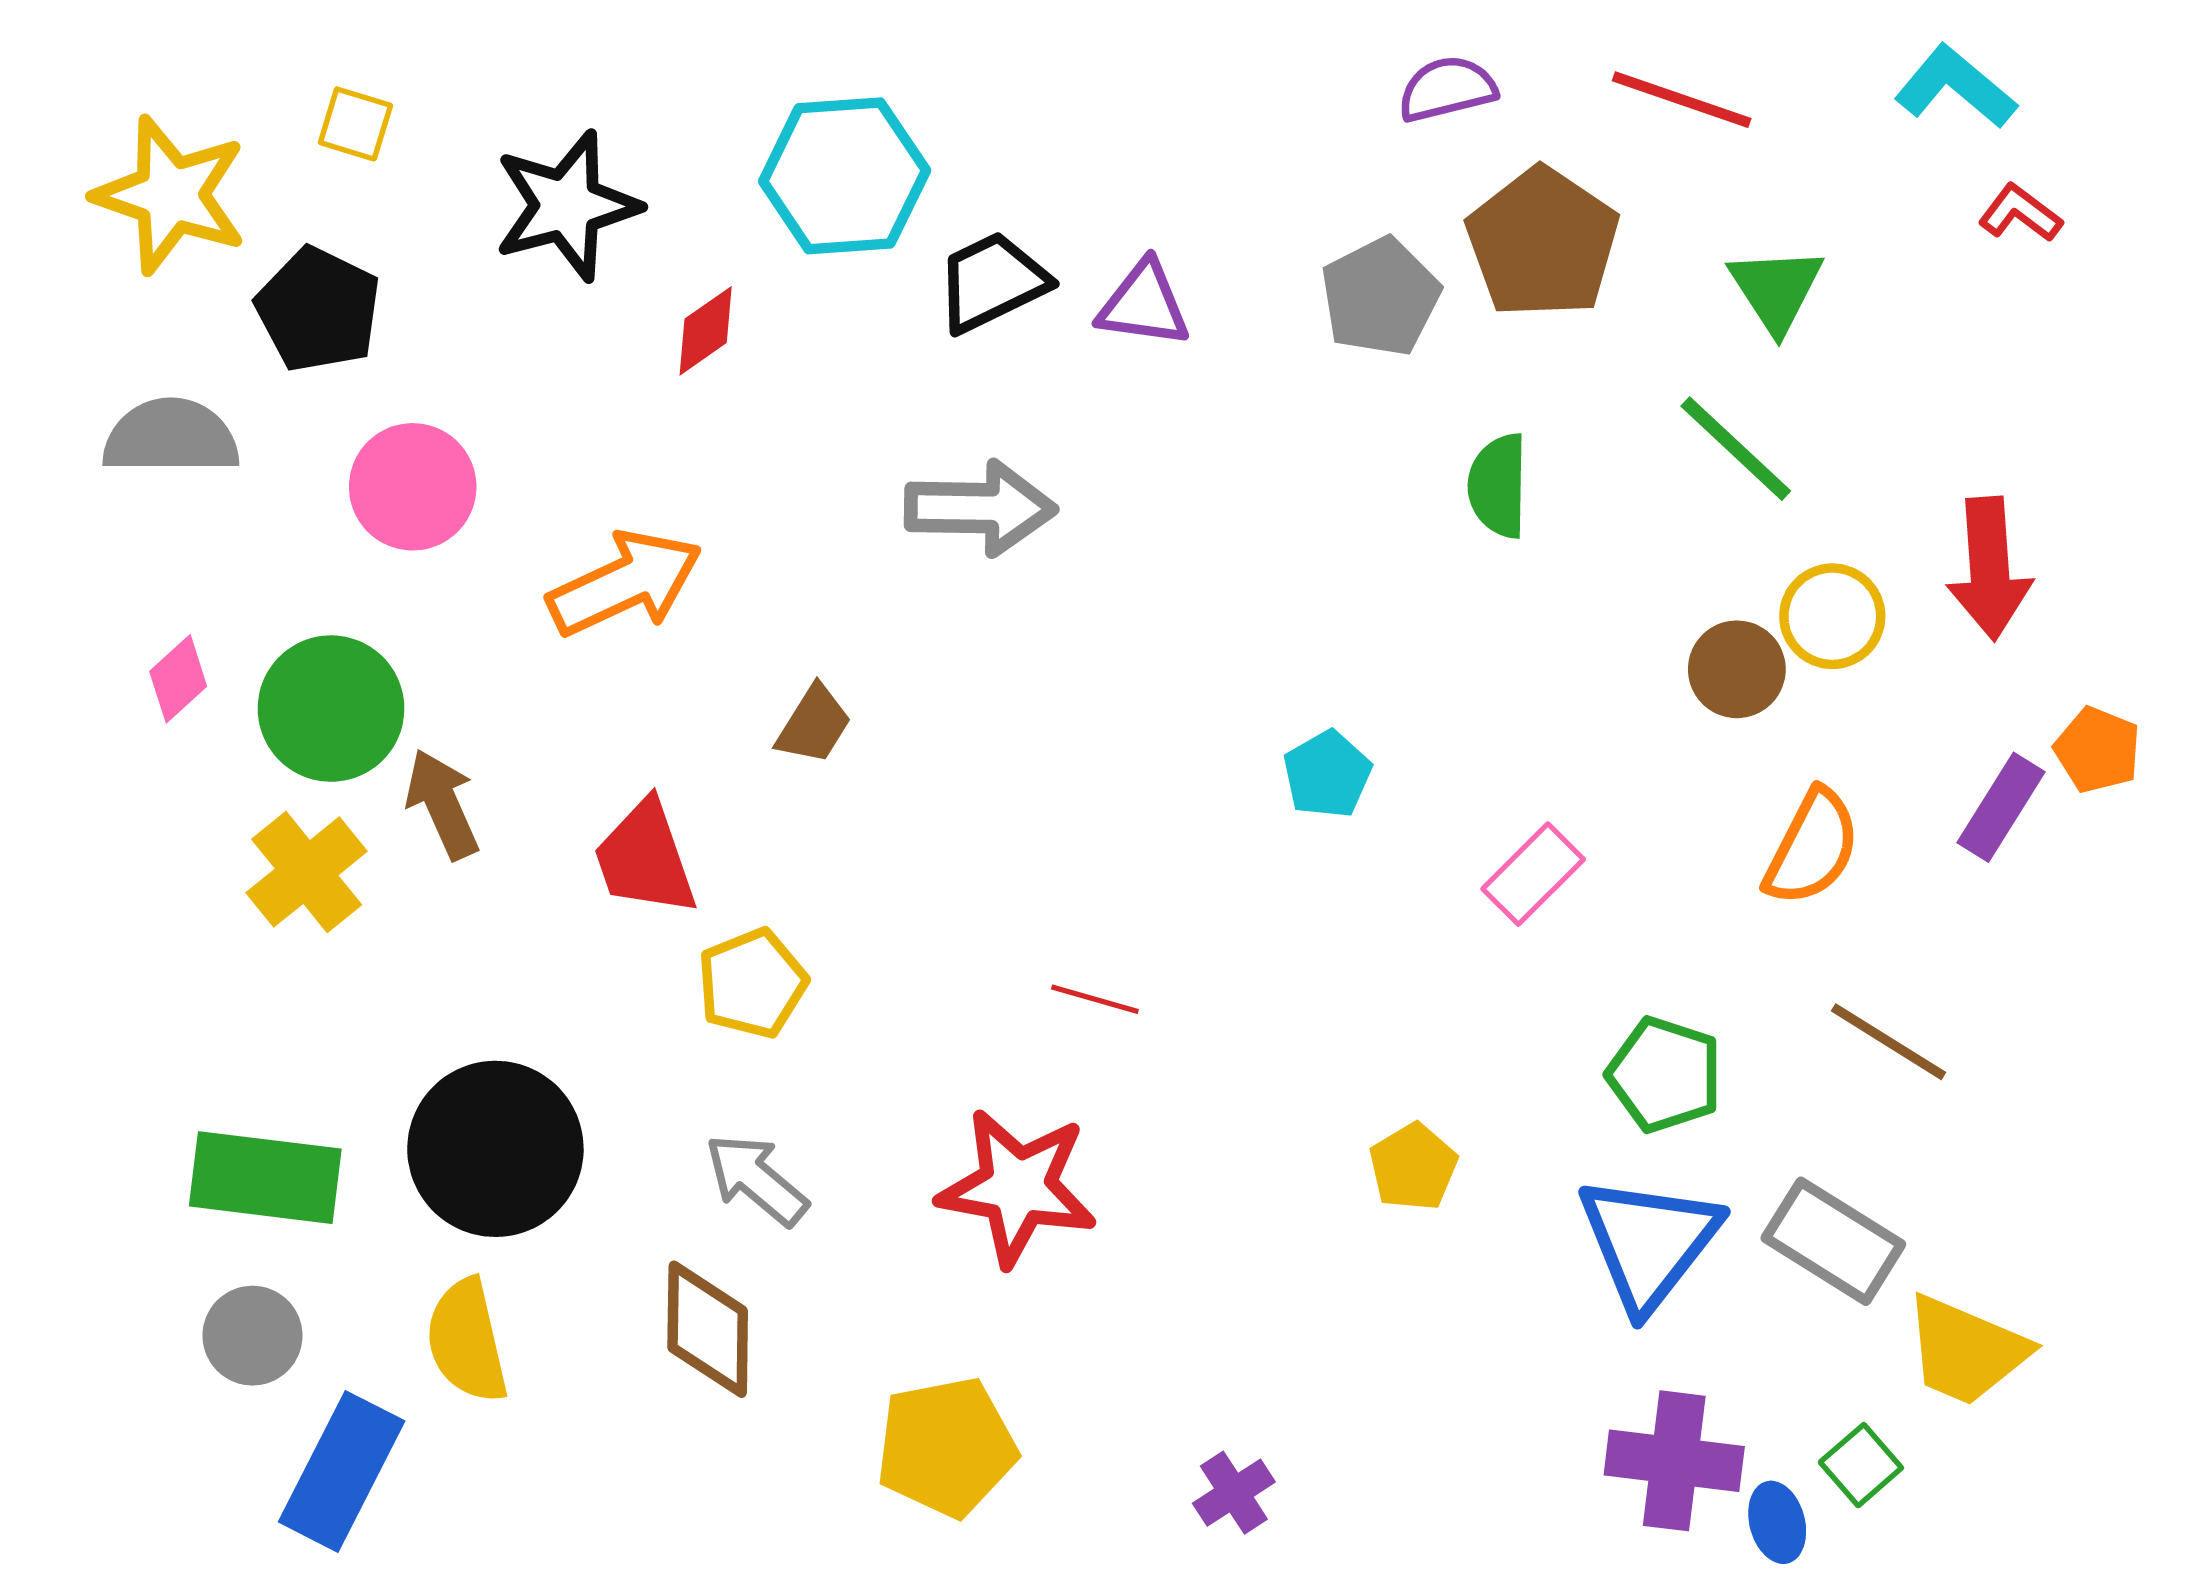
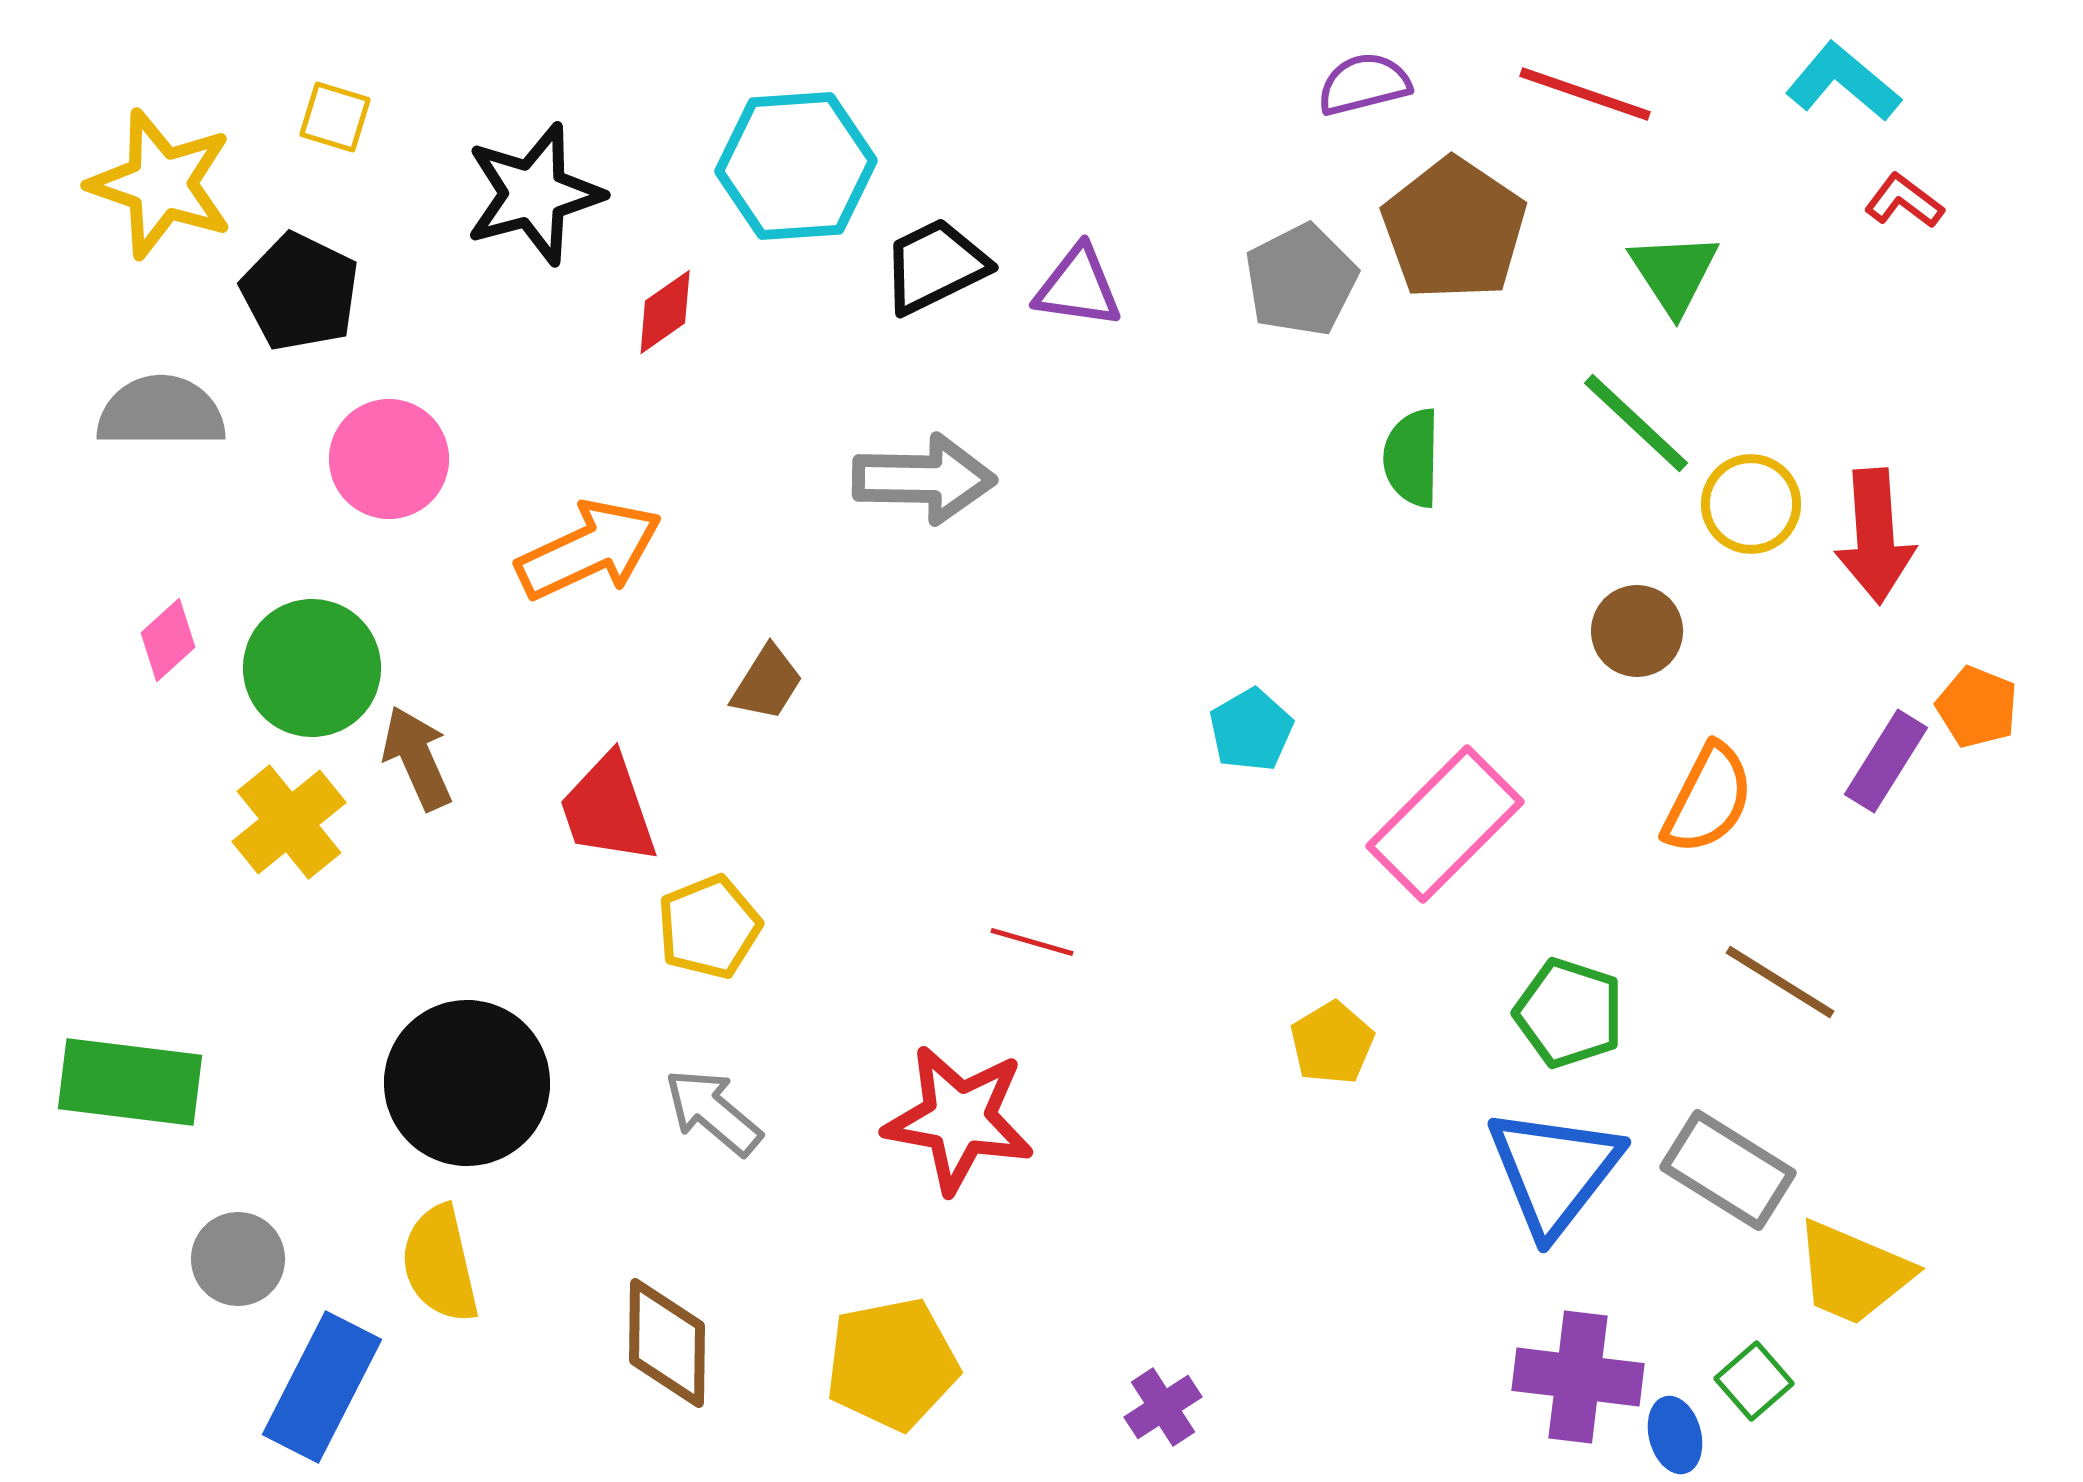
yellow circle: (1832, 616) -> (1751, 504), moved
pink rectangle: (1533, 874) -> (1445, 824), size x1.6
yellow pentagon: (1413, 1167) -> (1332, 1043), moved
green rectangle: (265, 1178) -> (130, 1082), moved
brown diamond: (708, 1329) -> (667, 1343), moved

